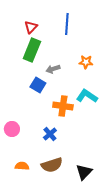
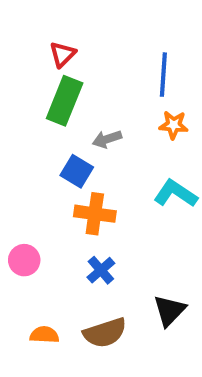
blue line: (67, 24) -> (163, 75), moved
orange cross: (63, 106) -> (95, 214), moved
black triangle: (84, 172) -> (169, 311), moved

